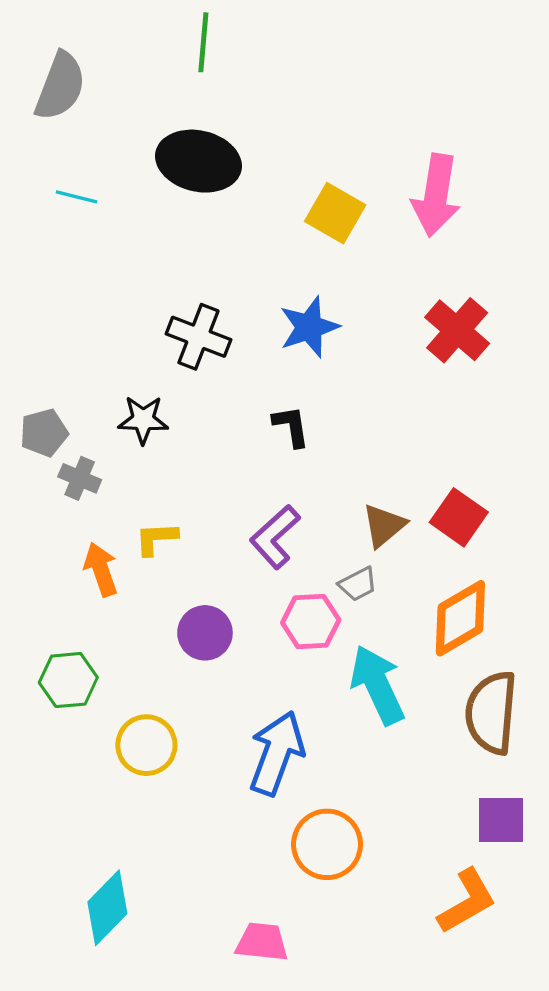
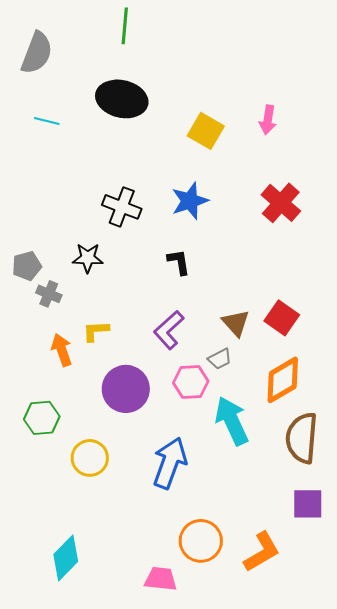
pink arrow: (436, 195) -> (268, 120), size x0.6
brown triangle: (384, 525) -> (236, 323), turned -32
purple circle: (205, 633) -> (126, 389), size x1.4
orange circle: (327, 844) -> (201, 541), moved
orange L-shape: (467, 901) -> (262, 552), moved

